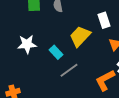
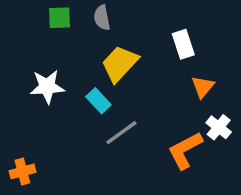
yellow trapezoid: (80, 36) -> (120, 64), moved

